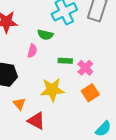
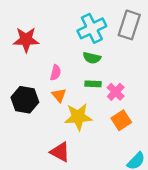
green semicircle: (45, 35) -> (92, 58), moved
orange triangle: (19, 104) -> (59, 95), moved

